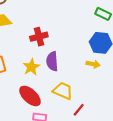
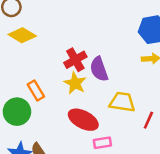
red cross: (39, 37) -> (75, 60), moved

